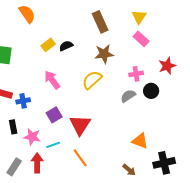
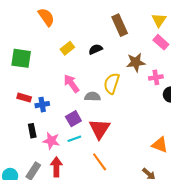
black semicircle: (66, 46) -> (96, 49), moved
brown star: (104, 54) -> (136, 62), moved
yellow semicircle: (92, 80) -> (112, 83), turned -30
gray semicircle: (128, 96) -> (93, 97), moved, turned 35
cyan line: (53, 145) -> (74, 139), moved

